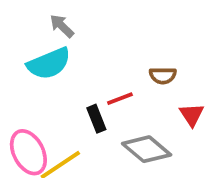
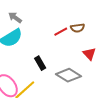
brown semicircle: (163, 76) -> (78, 28), moved
red line: (120, 99) -> (61, 32), moved

